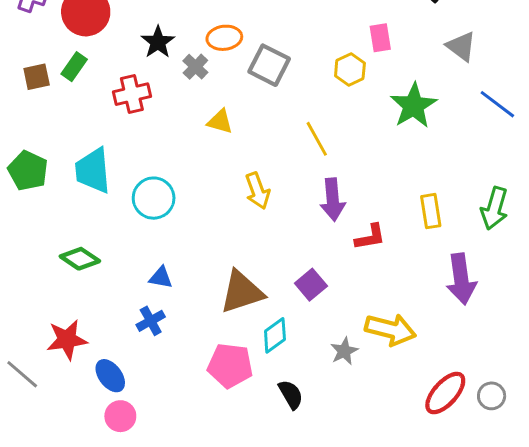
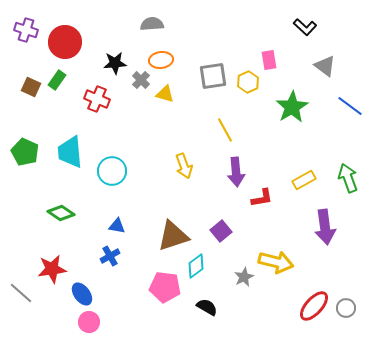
black star: (158, 42) -> (115, 63), turned 30
gray square: (269, 65) -> (213, 76), moved, turned -36
brown square: (37, 77) -> (31, 87), turned 36
red cross: (132, 94) -> (97, 99), turned 35
yellow triangle: (220, 122) -> (165, 94), moved
green arrow: (494, 208) -> (348, 178), turned 144
yellow rectangle: (431, 211) -> (304, 180), turned 70
black semicircle: (291, 394) -> (207, 307), turned -30

